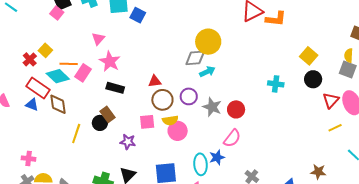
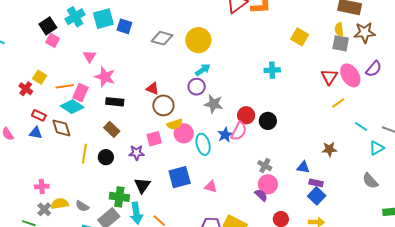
pink square: (57, 13) -> (53, 40), moved
gray diamond: (195, 58) -> (162, 38), moved, turned 30
cyan diamond: (58, 76) -> (72, 107), moved
black circle: (313, 79) -> (268, 121), moved
red triangle: (155, 81) -> (153, 89), turned 40
red rectangle: (38, 88) -> (39, 115), size x0.6
purple circle: (189, 96) -> (197, 87), moved
red circle: (236, 109) -> (246, 115), moved
pink square: (147, 122) -> (154, 139), moved
black circle: (100, 123) -> (106, 157), moved
blue star: (217, 157) -> (225, 135), moved
cyan ellipse: (201, 164) -> (203, 144), moved

